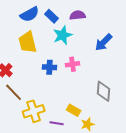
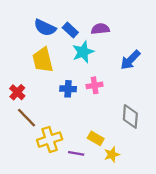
blue semicircle: (30, 14) -> (45, 28), turned 54

